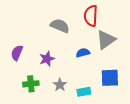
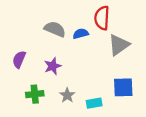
gray semicircle: (60, 26) -> (55, 29), moved
blue semicircle: (83, 53) -> (81, 34), moved

